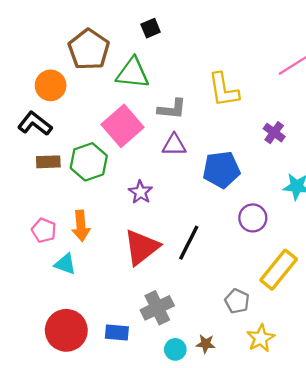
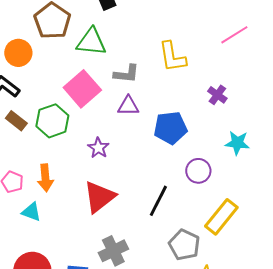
brown rectangle: (48, 162) -> (16, 121), turned 40
black line: (189, 243) -> (158, 201), moved
gray pentagon: (237, 301) -> (184, 245), size x1.4

